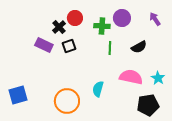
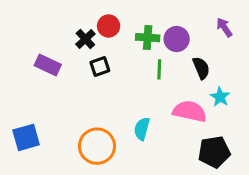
purple circle: (122, 18) -> (177, 39), moved
purple rectangle: (44, 45) -> (48, 65), moved
black semicircle: (139, 47) -> (201, 68), turned -84
cyan star: (158, 78) -> (220, 97), moved

